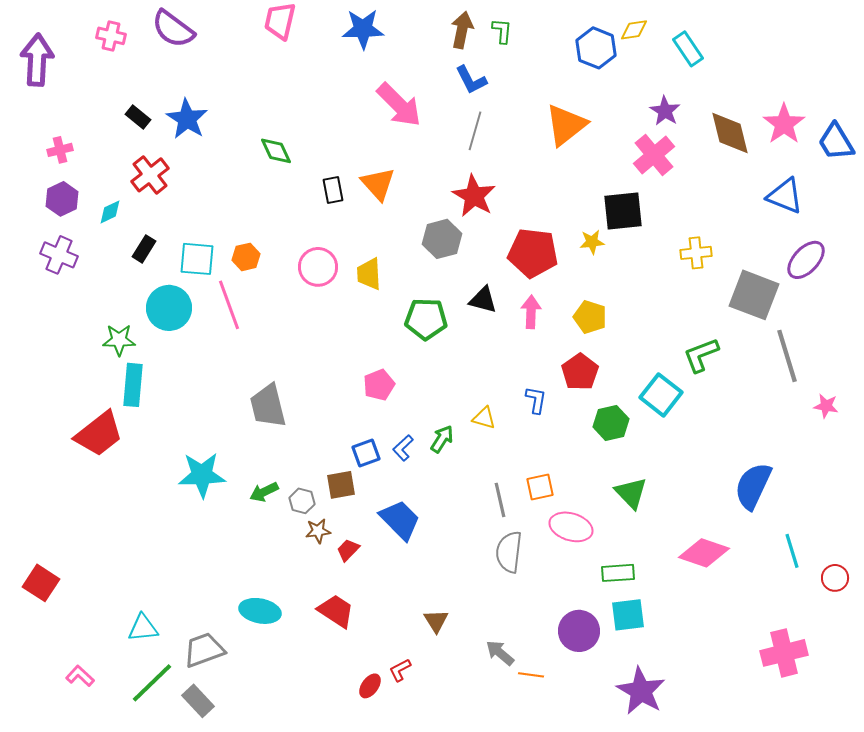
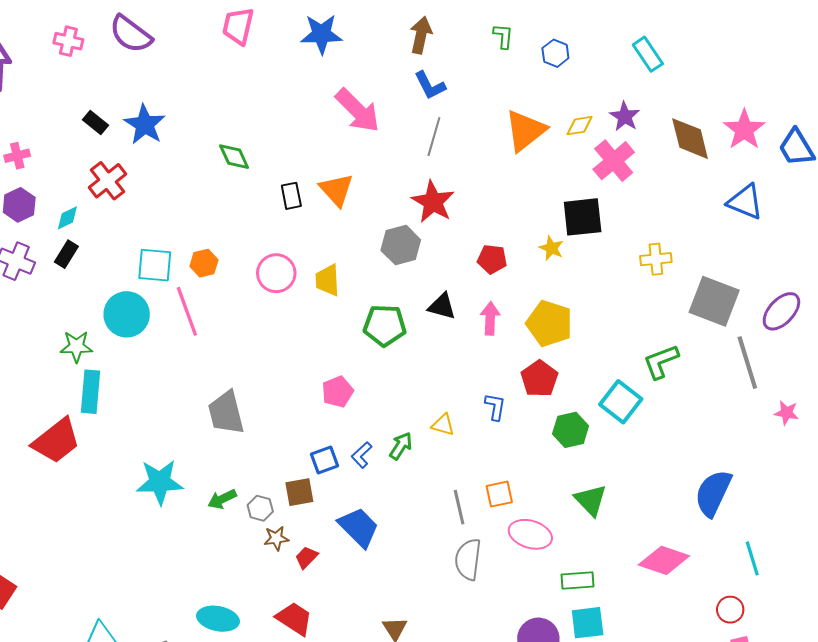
yellow diamond: (634, 30) -> (580, 126), moved
green L-shape: (502, 31) -> (503, 36), moved
blue hexagon: (596, 48) -> (555, 53), size x0.7
yellow star: (592, 242) -> (551, 248), turned 30
black rectangle: (144, 249) -> (66, 254), moved
red pentagon: (533, 253) -> (492, 259), size x0.6
purple ellipse: (806, 260) -> (781, 311), moved
yellow pentagon: (590, 317) -> (549, 323), size x1.4
red circle: (835, 578) -> (730, 610), moved

